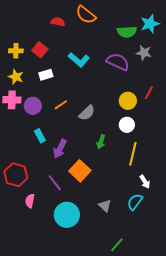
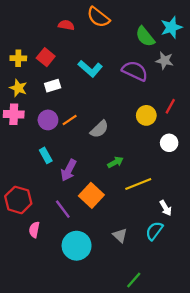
green semicircle: (127, 32) -> (145, 37), turned 54
purple circle: (33, 106) -> (48, 120), moved
white circle: (127, 125) -> (169, 143), moved
green arrow: (101, 142) -> (115, 162), turned -136
yellow line: (133, 154) -> (138, 184), moved, turned 55

